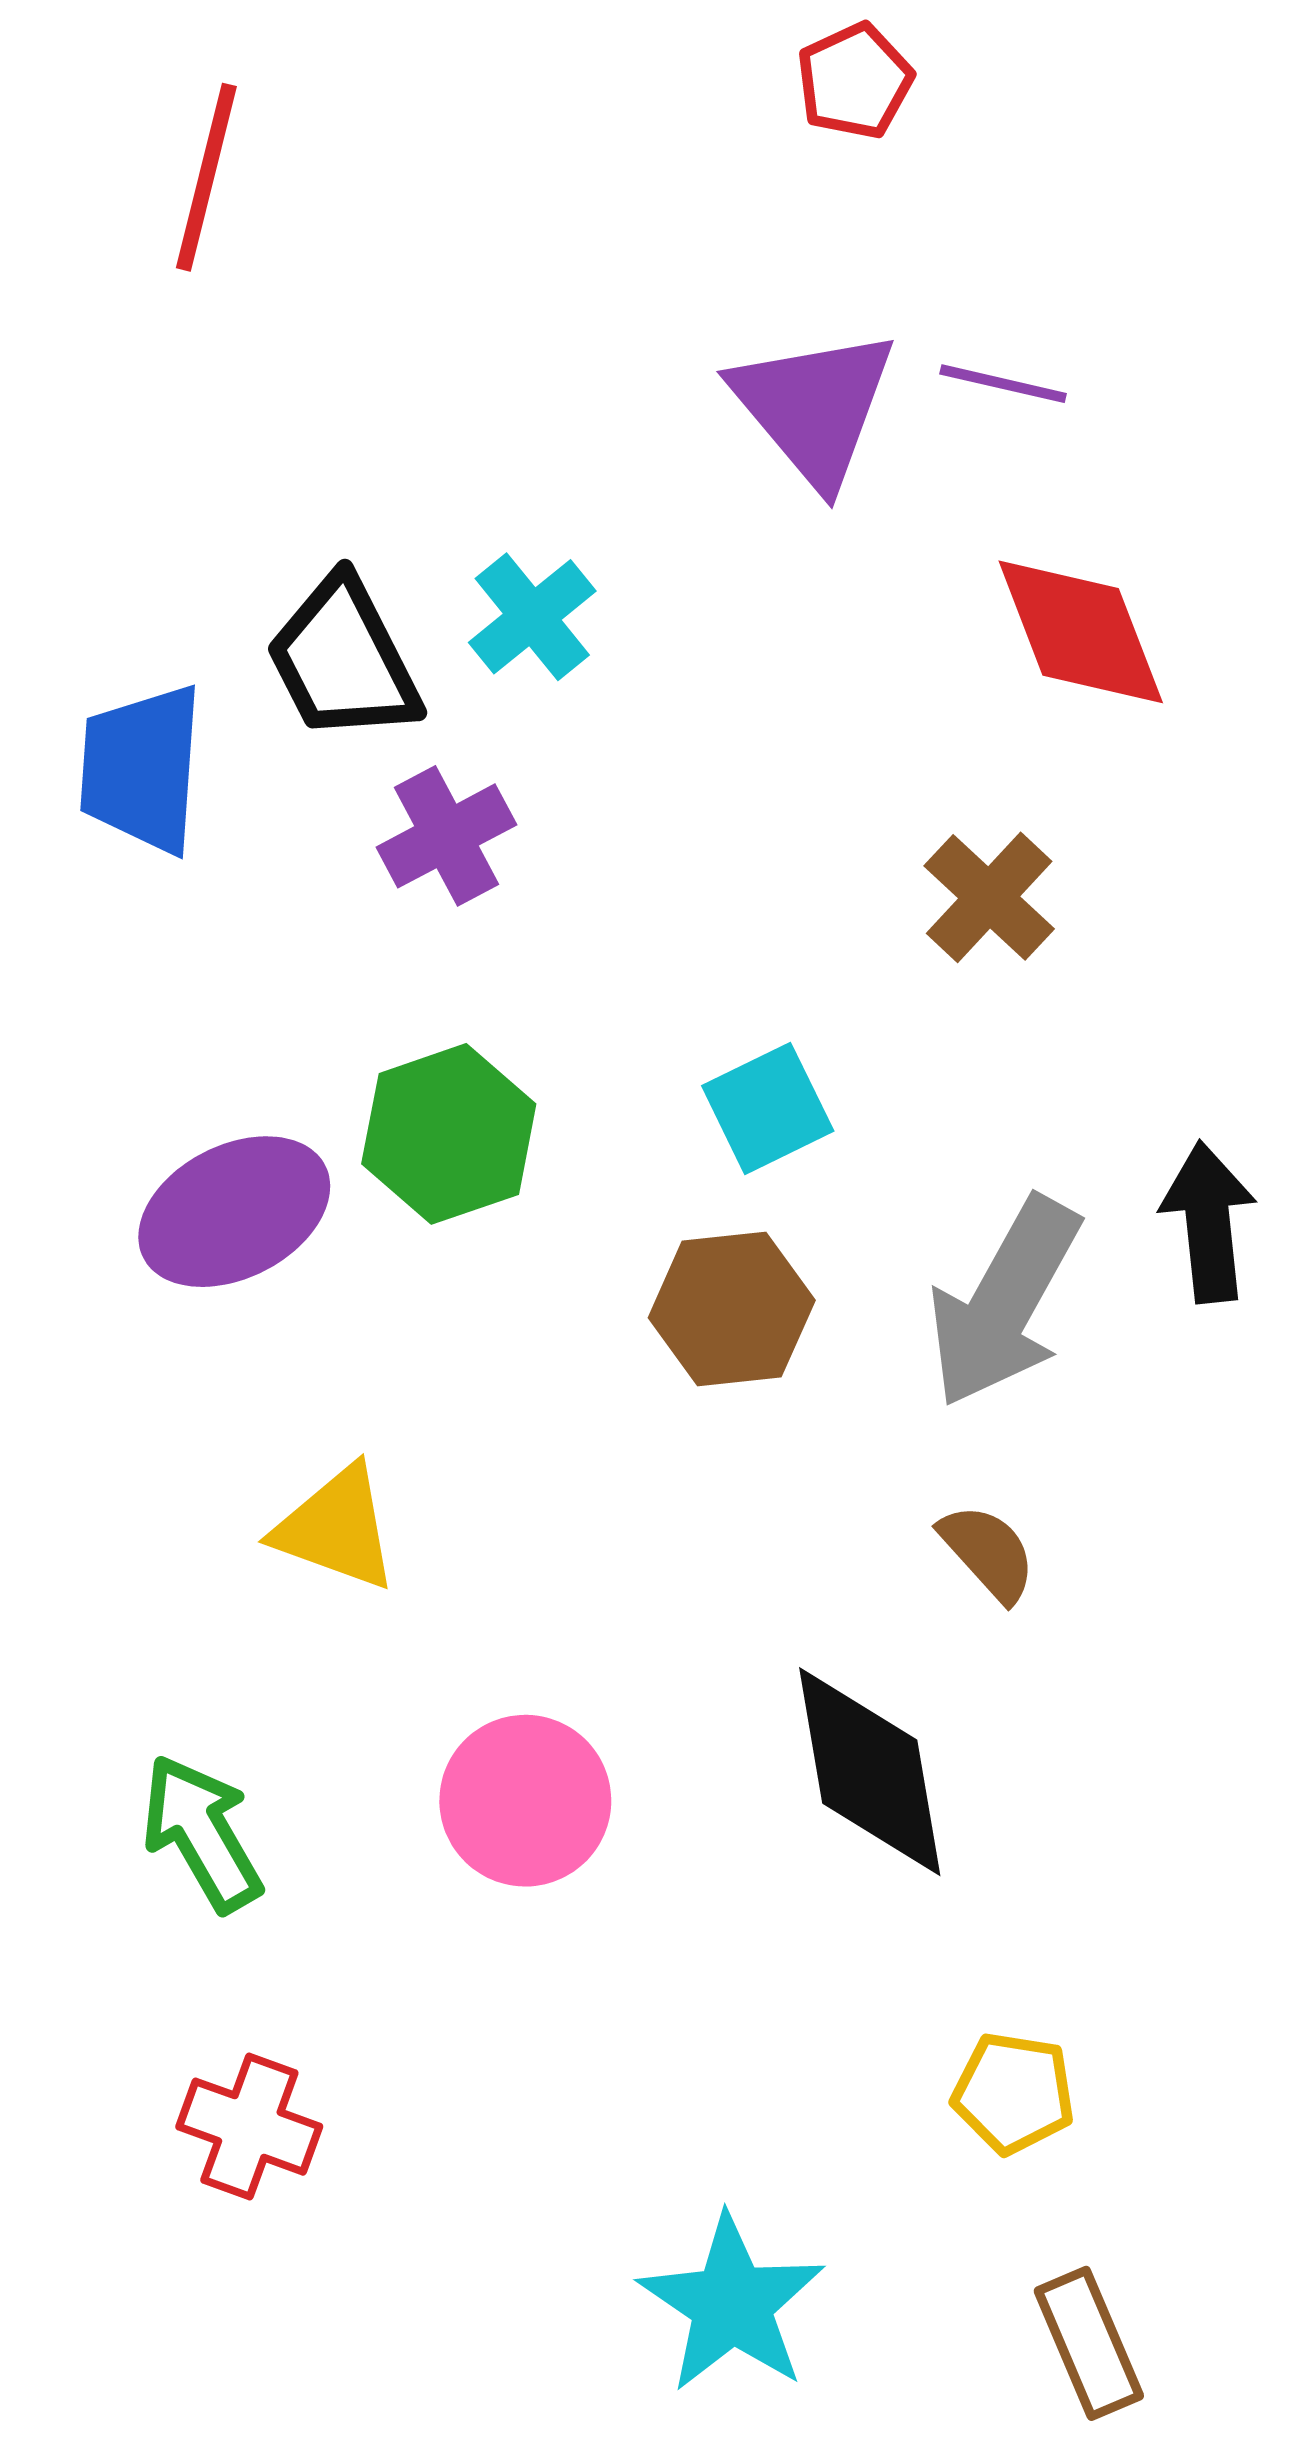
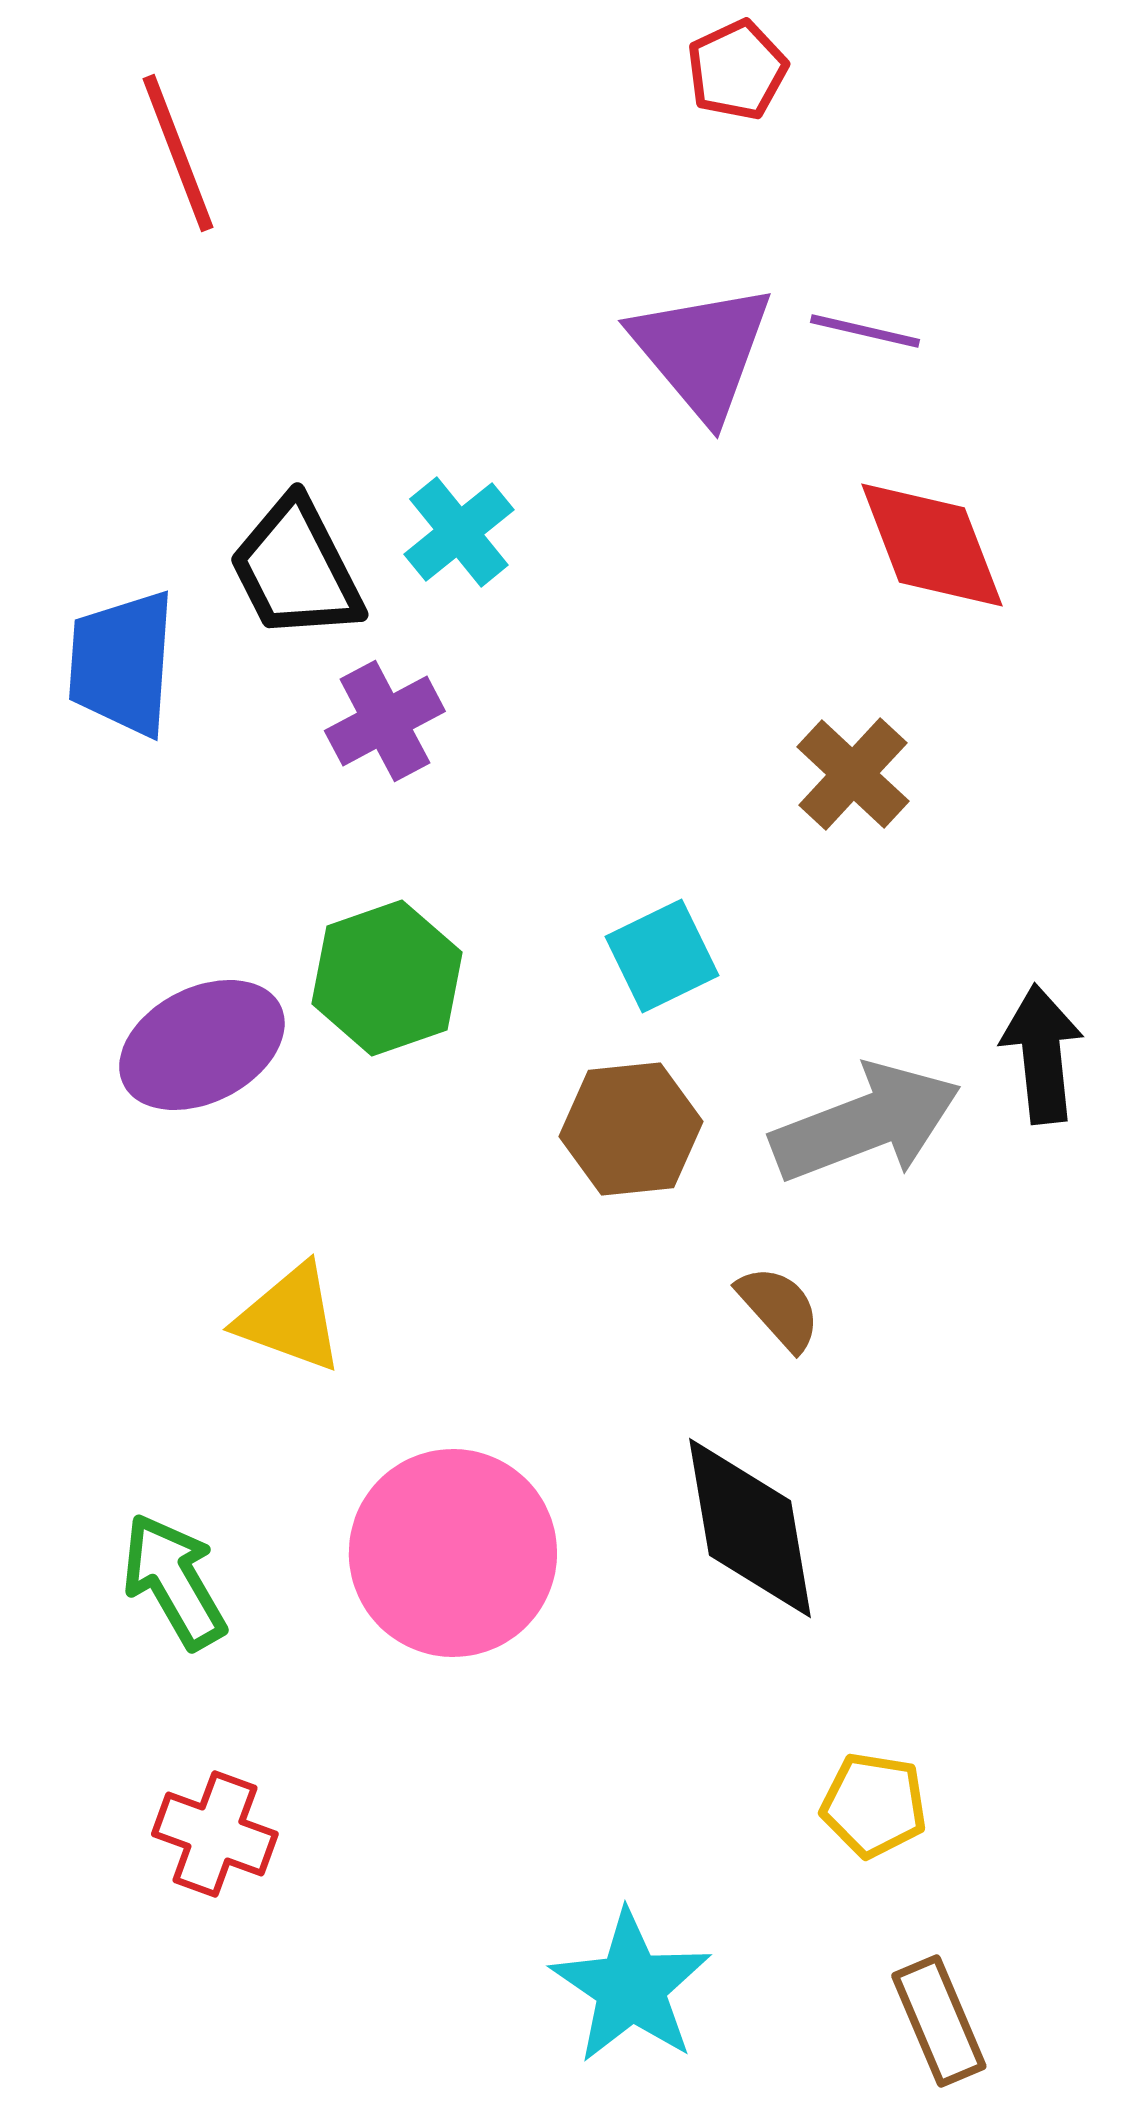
red line: (206, 177) -> (178, 153), turned -35
gray arrow: (1004, 1302) -> (866, 1123), turned -140
brown semicircle: (988, 1553) -> (779, 1308), moved
pink circle: (525, 1801) -> (453, 1553), size x1.4

